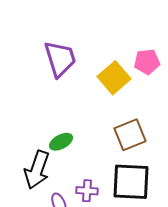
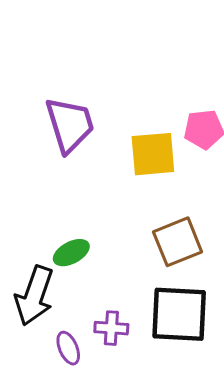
yellow square: (114, 78) -> (153, 154), turned 36

